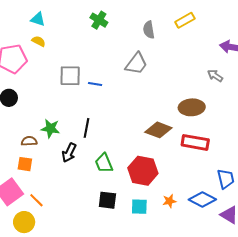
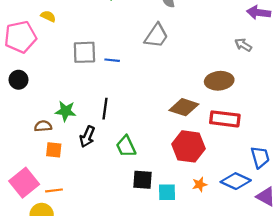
orange square: (25, 164) -> (54, 150), moved
red hexagon: (143, 171) -> (188, 146), moved
orange line: (36, 200) -> (54, 190), turned -49
black square: (107, 200) -> (142, 180), moved

